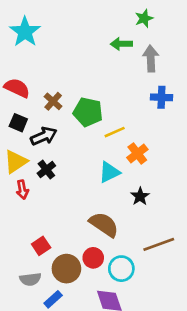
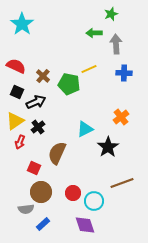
yellow line: (115, 132) -> (89, 69), moved
orange cross: (137, 154) -> (121, 117), moved
red arrow: (22, 190) -> (20, 142), turned 32
black star: (140, 196) -> (108, 147), size x1.5
brown semicircle: (104, 224) -> (57, 153), moved, turned -100
red square: (41, 246) -> (34, 168), moved, turned -32
brown circle: (66, 269) -> (41, 192), moved

